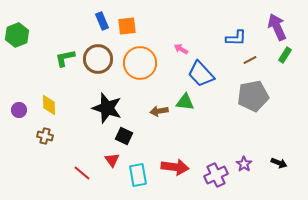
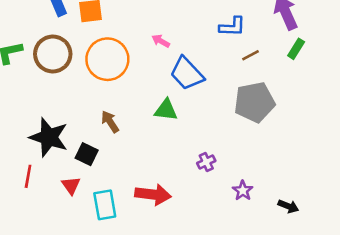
black star: (107, 108) -> (49, 137), moved
brown arrow: (159, 111) -> (110, 122), moved, turned 66
black arrow: (279, 163) -> (288, 206), moved
red line: (82, 173) -> (28, 176), moved, turned 60
purple cross: (216, 175) -> (206, 162), moved, size x0.6

